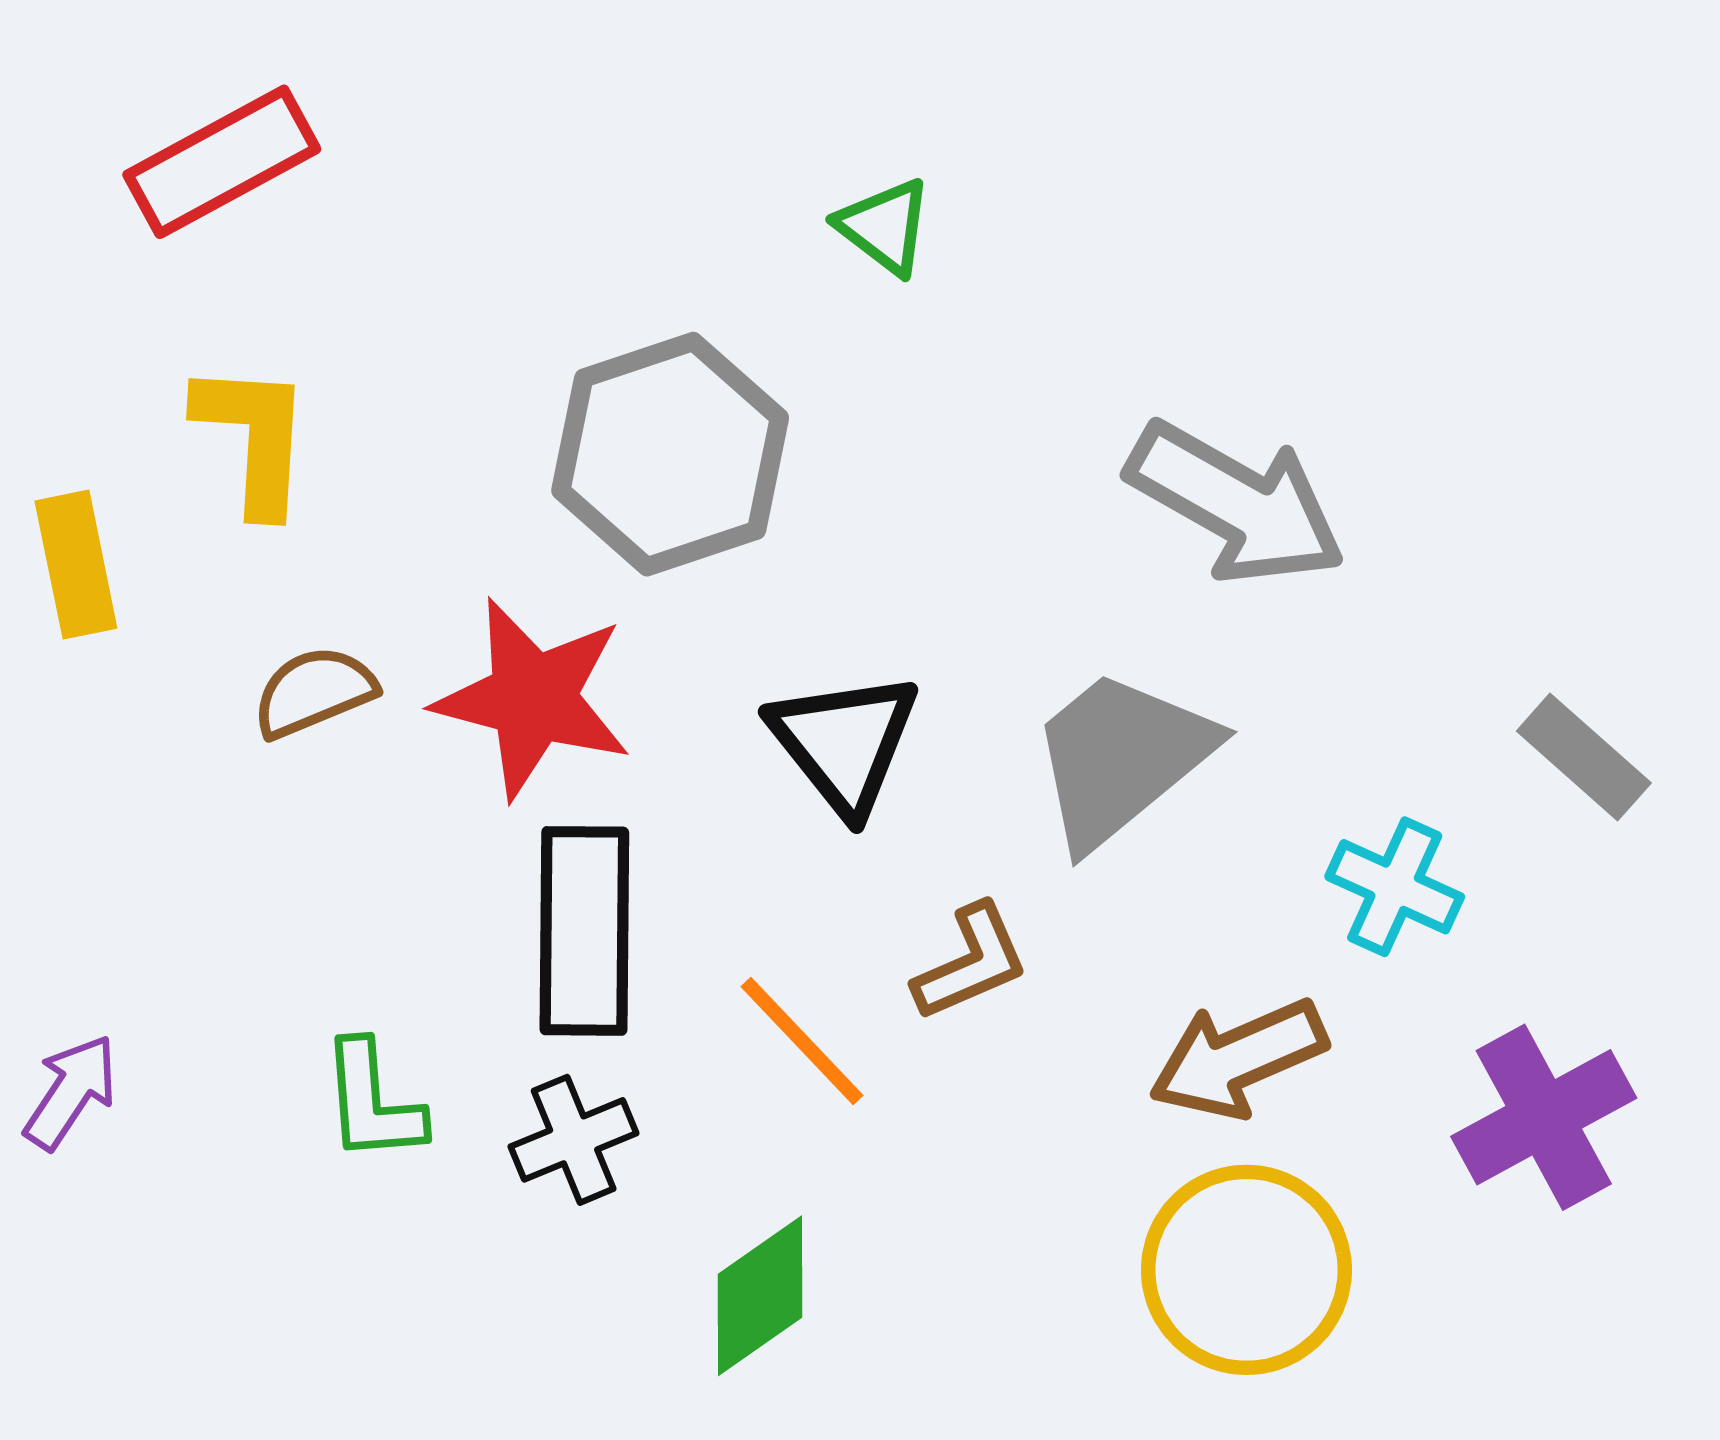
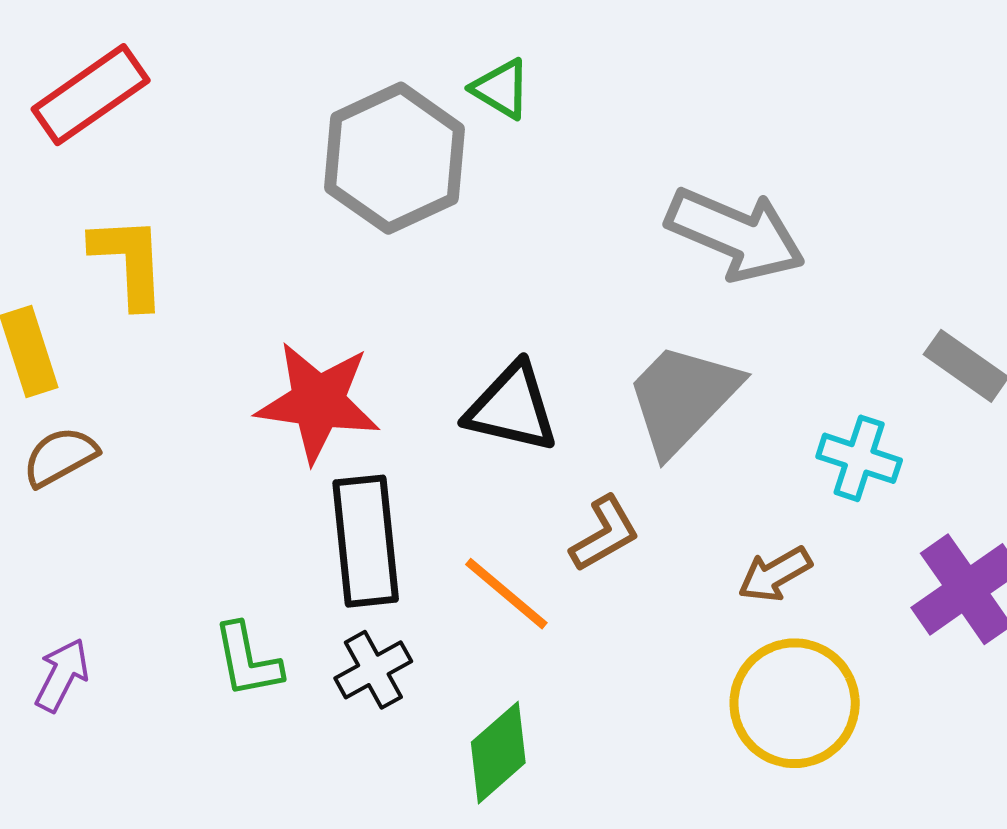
gray hexagon: (670, 454) -> (395, 158), moved
brown semicircle: (314, 692) -> (60, 457), moved
black triangle: (844, 743) -> (512, 408), turned -32
brown arrow: (1238, 1058) -> (775, 574), size x0.7

